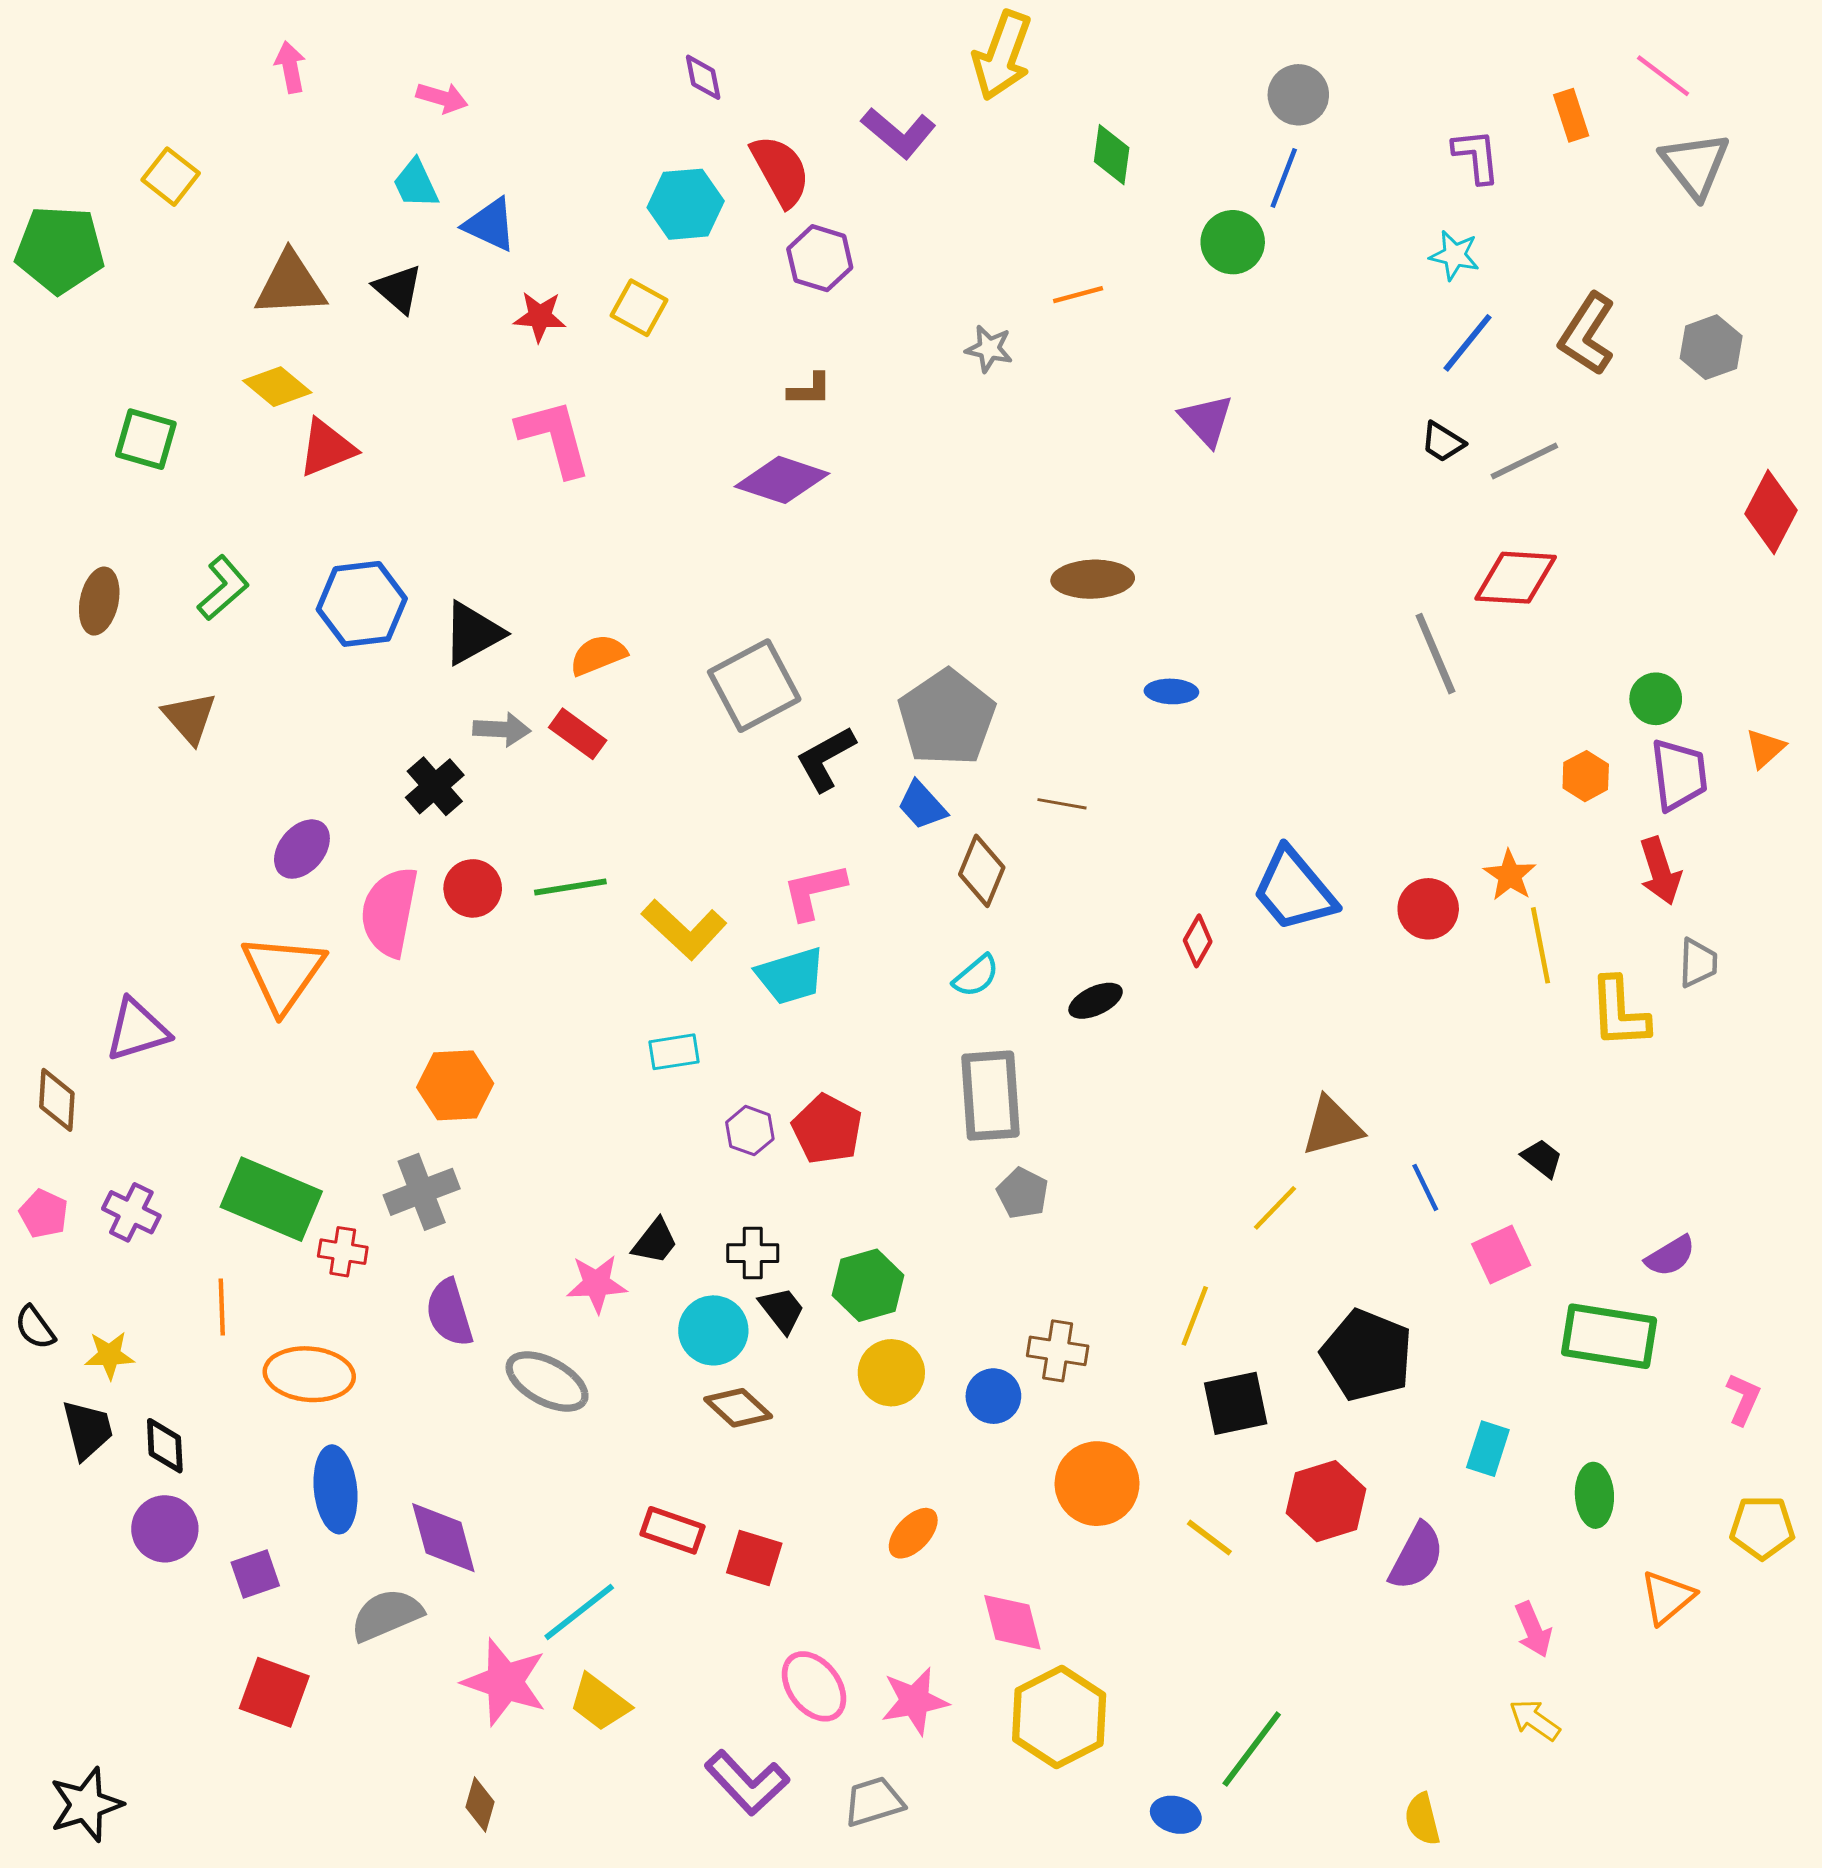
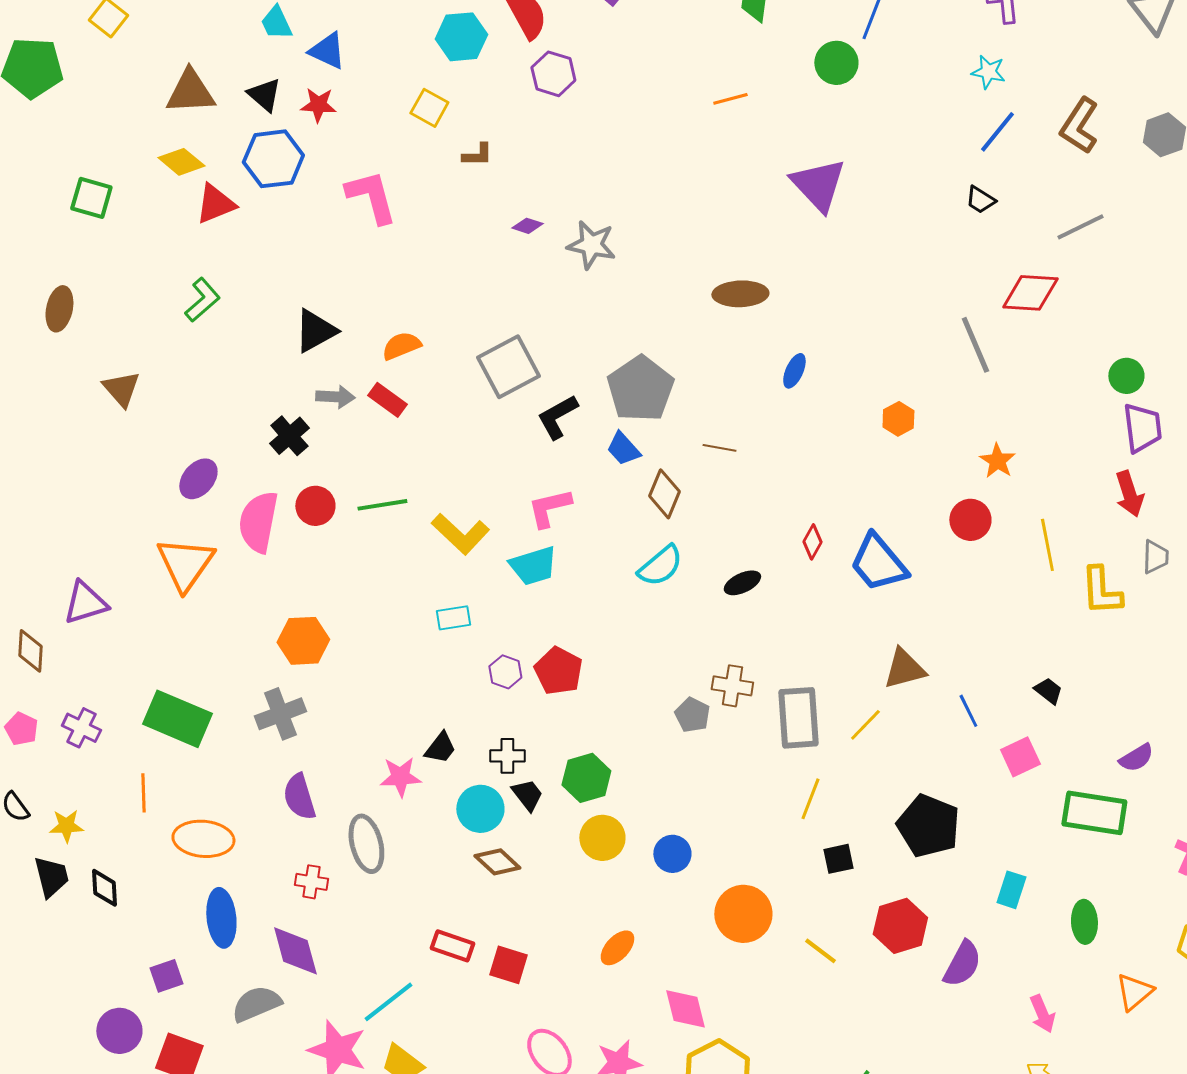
red star: (540, 317) -> (318, 105), moved
gray star: (989, 349) -> (591, 245), moved, size x1.5
brown L-shape: (810, 390) -> (477, 155), moved
purple triangle: (1206, 420) -> (818, 185), size x1.5
gray line: (1524, 461) -> (1080, 227), moved
purple diamond: (782, 480) -> (527, 226), size x0.5
green L-shape: (223, 588) -> (202, 300), moved
blue hexagon: (362, 604) -> (273, 159), moved
blue ellipse: (1171, 691) -> (794, 371), turned -68
orange hexagon: (1586, 776) -> (898, 419), moved
orange star: (1510, 875) -> (997, 461), moved
blue trapezoid: (1294, 890) -> (878, 563), moved
cyan semicircle: (976, 976) -> (660, 566), size x1.4
gray rectangle: (991, 1096) -> (798, 718), moved
red cross: (343, 1252) -> (311, 882), moved
brown cross: (1058, 1351) -> (732, 686), moved
gray ellipse: (547, 1381) -> (366, 844), turned 48
black square: (1236, 1403) -> (838, 859), size x0.7
purple circle: (165, 1529) -> (119, 1031), moved

